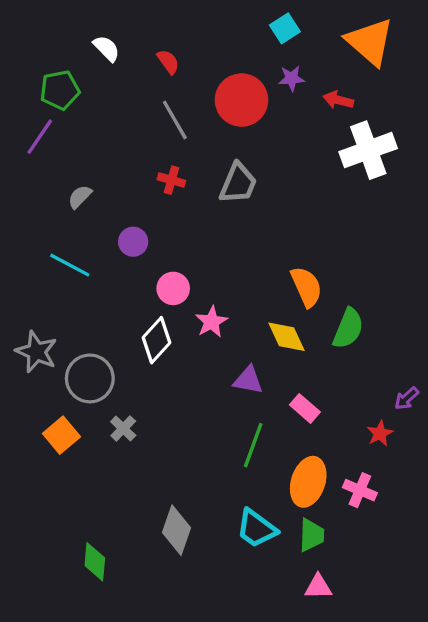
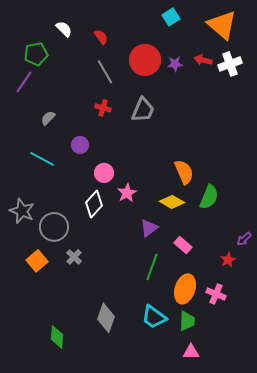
purple star: (292, 78) -> (175, 64), moved
white cross: (368, 150) -> (230, 64), moved, size x0.7
yellow diamond: (287, 337) -> (172, 202), turned -35
purple triangle: (248, 380) -> (149, 228), turned -48

